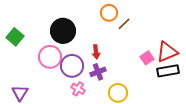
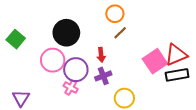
brown line: (124, 24) -> (120, 33), moved
pink square: (147, 58) -> (155, 61), size x1.6
pink cross: (78, 89) -> (71, 88), moved

